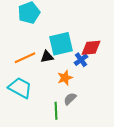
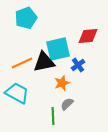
red diamond: (91, 48) -> (88, 36), moved
black triangle: (47, 57) -> (44, 62), size x1.6

